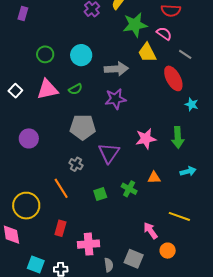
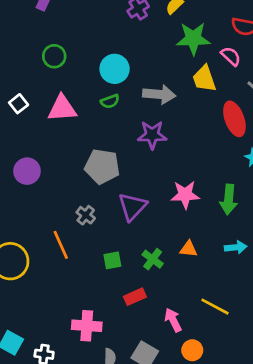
green circle: (45, 54) -> (54, 56), moved
green semicircle: (75, 89) -> (110, 101), moved
red rectangle: (60, 228) -> (135, 297), moved, turned 42

